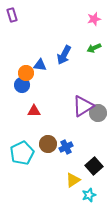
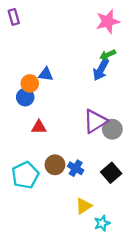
pink star: (94, 19) -> (108, 22), size x1.5
blue arrow: (64, 55) -> (101, 70), moved
blue cross: (66, 147) -> (76, 168), turned -32
black square: (94, 166) -> (111, 173), moved

